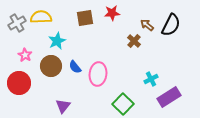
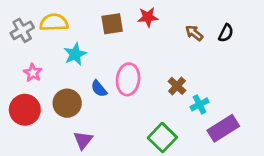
black semicircle: (171, 25) -> (226, 33), size x0.6
brown cross: (134, 41) -> (177, 86), moved
brown circle: (51, 66) -> (67, 103), moved
pink ellipse: (98, 74) -> (128, 79), moved

